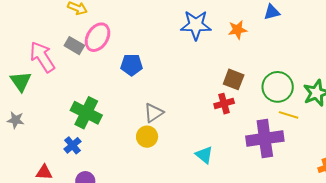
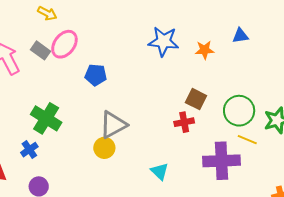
gray triangle: (154, 113) -> (113, 125), size x1.4

